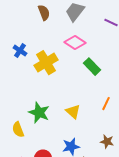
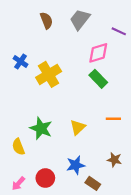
pink diamond: (75, 43) -> (98, 53), moved, turned -50
orange line: (106, 104) -> (113, 119), turned 64
yellow triangle: (73, 112) -> (78, 127), turned 35

